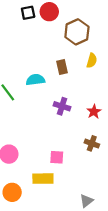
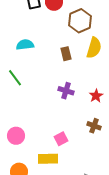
yellow semicircle: (92, 61) -> (94, 48), size x1.5
cyan semicircle: (35, 80) -> (25, 45), moved
pink square: (57, 157) -> (61, 139), turned -32

